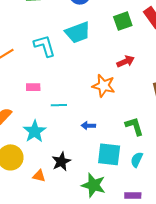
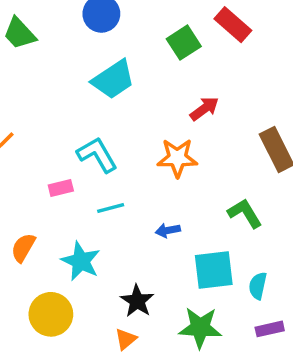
cyan L-shape: (45, 46) -> (97, 155), moved
cyan semicircle: (137, 160) -> (258, 286), moved
orange triangle: (39, 176) -> (126, 339), moved, turned -40

